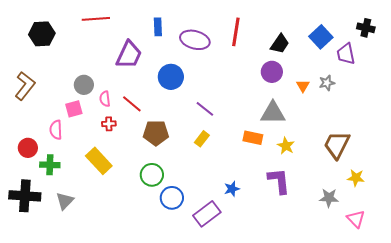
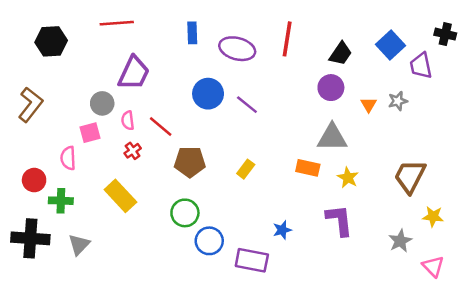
purple trapezoid: (129, 55) -> (134, 73), moved
purple line: (205, 109) -> (247, 105), moved
red cross: (109, 124) -> (133, 151), turned -32
gray star: (329, 198) -> (400, 241), turned -30
purple rectangle: (207, 214) -> (252, 260), turned 48

